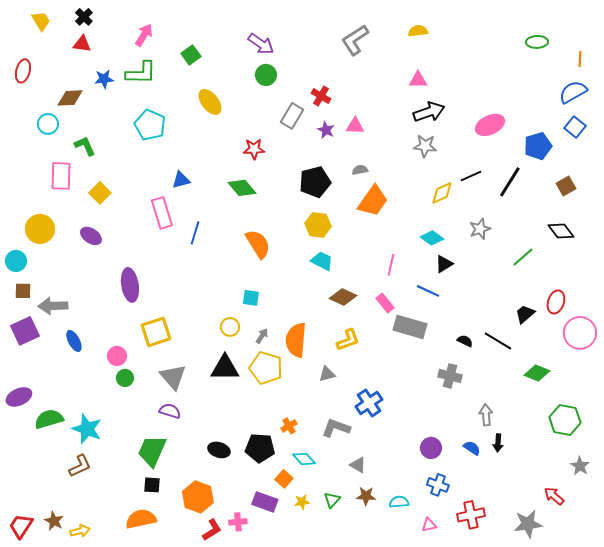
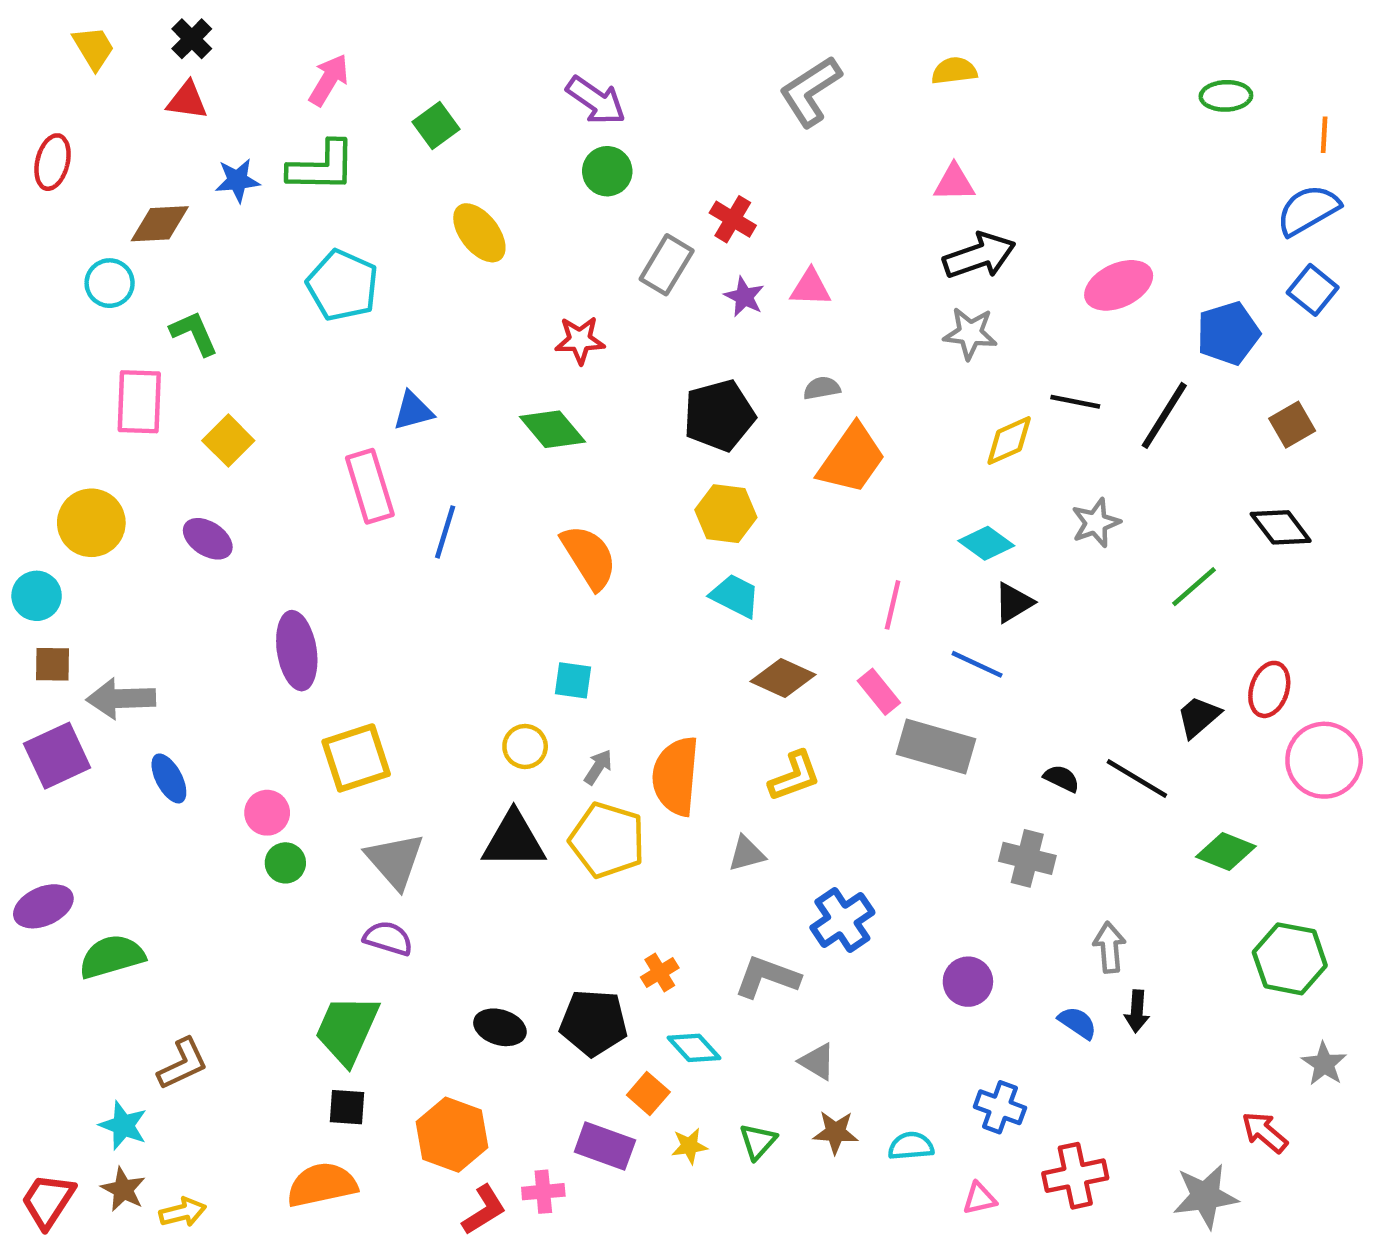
black line: (471, 176) -> (1075, 402), turned 35
cyan star: (87, 429) -> (123, 1125), moved, size x0.7
purple circle: (431, 448) -> (968, 982), moved

